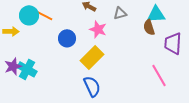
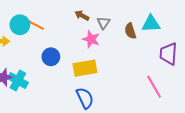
gray triangle: (120, 13) -> (104, 23), moved, turned -40
brown semicircle: (149, 27) -> (130, 31), moved
blue circle: (67, 38) -> (51, 57), moved
yellow rectangle: (92, 57) -> (85, 68), turned 35

